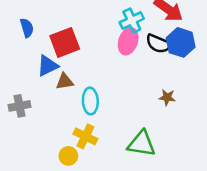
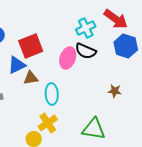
pink ellipse: (128, 41) -> (68, 58), moved
black semicircle: (159, 44) -> (86, 51), moved
yellow cross: (85, 136) -> (48, 123), turned 30

